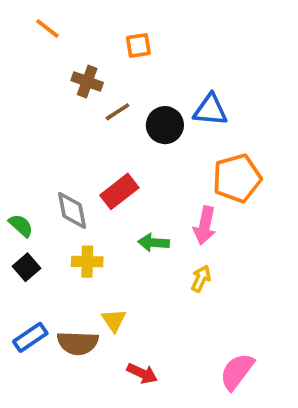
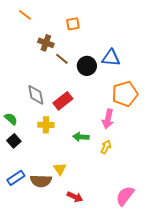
brown line: (118, 112) -> (62, 59), turned 72
gray diamond: (72, 210) -> (36, 95), moved
green arrow: (154, 243) -> (81, 137), moved
yellow cross: (87, 262) -> (46, 125), moved

